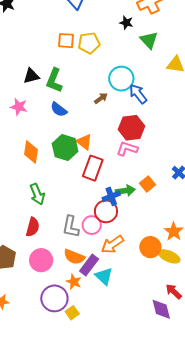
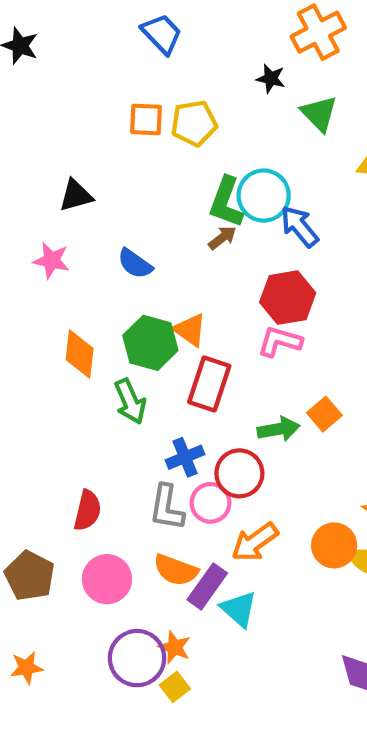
green L-shape: (54, 80) -> (226, 202), moved
green arrow: (37, 194) -> (130, 401), moved
blue cross: (111, 196) -> (185, 457), moved
orange star: (74, 282) -> (174, 647), moved

